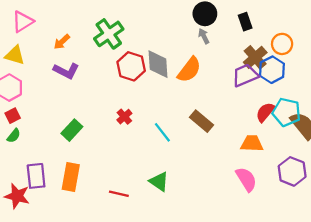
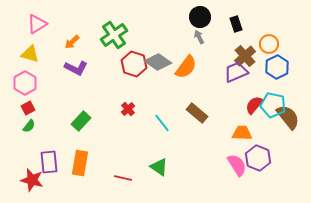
gray diamond: (158, 64) -> (158, 62), turned -52
blue hexagon: (272, 70) -> (277, 67), moved
purple hexagon: (292, 171) -> (258, 158), moved

